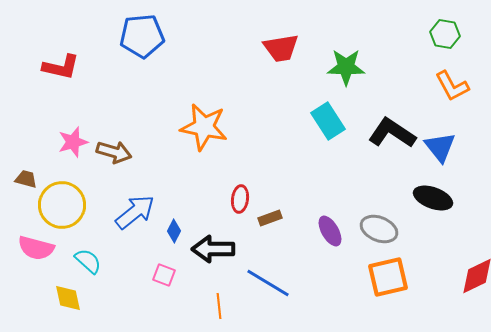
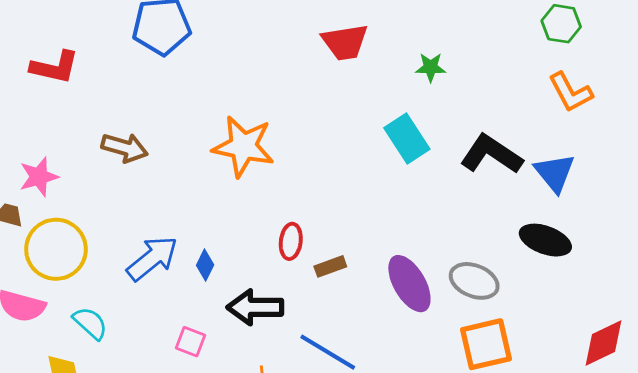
green star: (346, 67) -> (431, 67), size x0.6
pink star: (73, 142) -> (39, 177), moved
brown arrow: (114, 152) -> (125, 148), moved
blue diamond: (174, 231) -> (205, 265), moved
purple ellipse: (330, 231) -> (409, 284), size x1.4

